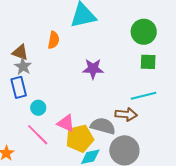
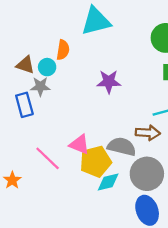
gray star: (23, 66) -> (40, 86), moved, turned -30
cyan circle: (38, 108) -> (47, 67), moved

